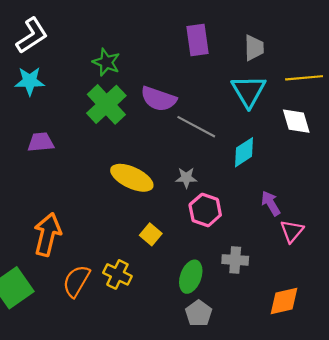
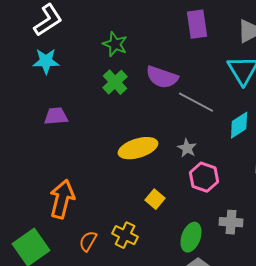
green cross: (106, 104) -> (115, 82), size x0.7
yellow ellipse: (132, 178) -> (138, 148), turned -42
gray star: (186, 178) -> (187, 148), turned 30
orange semicircle: (76, 281) -> (88, 241), size x0.7

